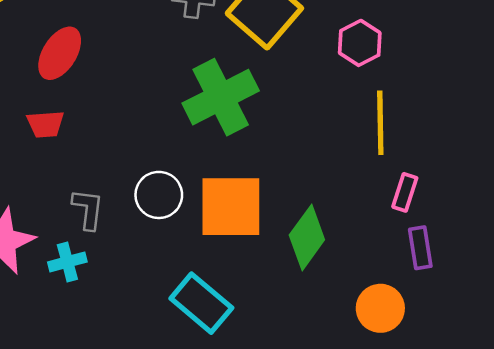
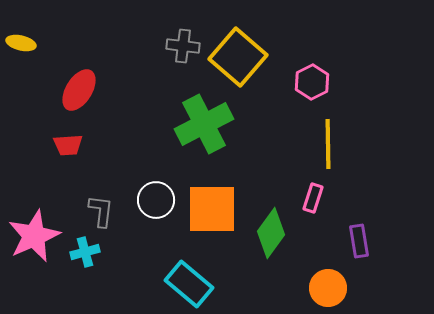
pink rectangle: (405, 192) -> (313, 198), moved

